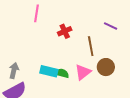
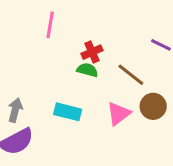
brown line: (91, 46) -> (131, 75), turned -42
green semicircle: (62, 73) -> (87, 70), moved

